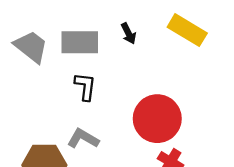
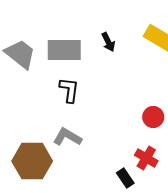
red circle: (157, 119) -> (153, 117), moved, size x0.5

